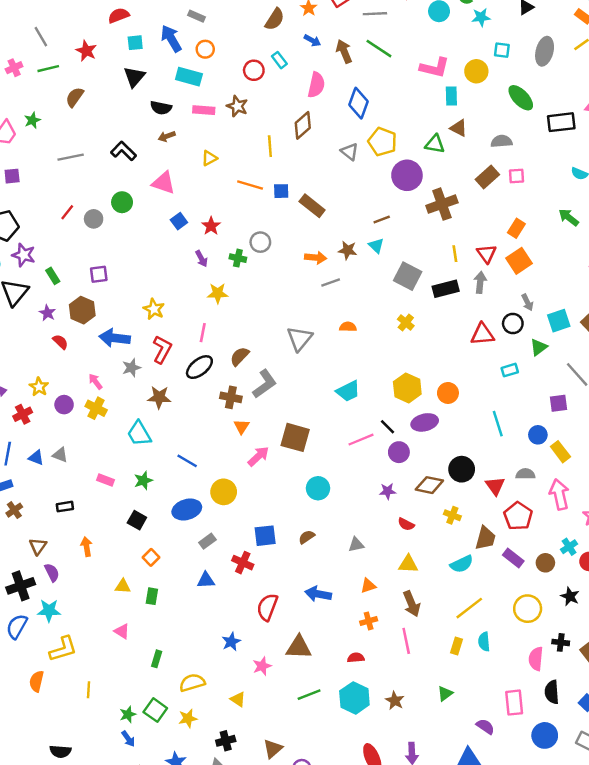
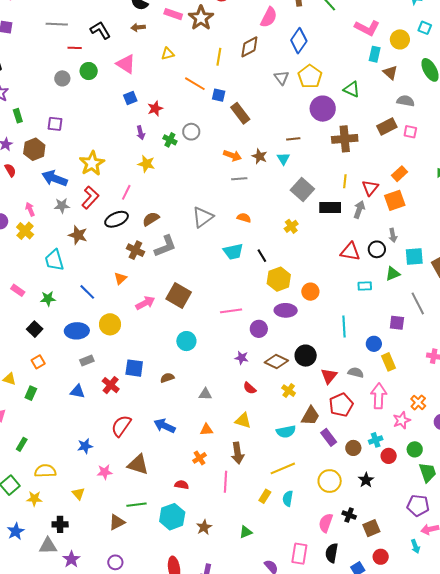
brown star: (237, 106) -> (201, 18), size x1.4
brown triangle: (459, 128) -> (390, 72), moved
red line: (67, 212) -> (75, 48), moved, turned 40
yellow star: (154, 309) -> (92, 163), size x1.4
cyan trapezoid: (348, 391) -> (233, 252), moved
orange triangle: (242, 427) -> (120, 278), moved
black line: (387, 427) -> (262, 256), moved
orange cross: (369, 621) -> (199, 458), turned -32
brown triangle: (273, 749) -> (117, 522), moved

